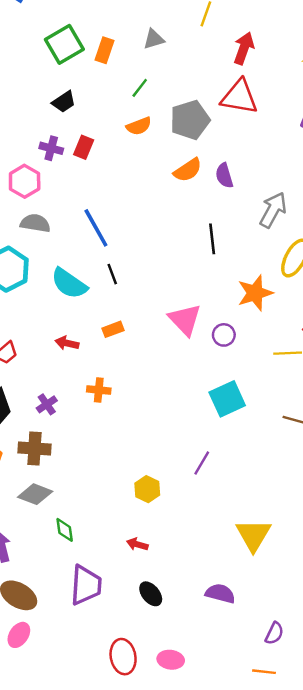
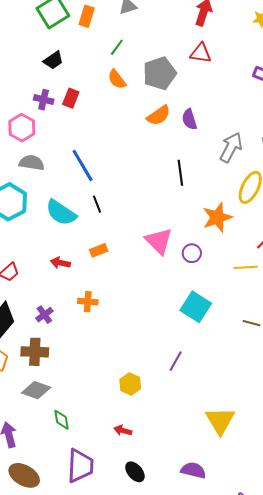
red triangle: (239, 97) -> (201, 53), size x0.7
orange semicircle: (139, 126) -> (117, 79), turned 75
cyan square: (227, 399) -> (196, 307), turned -32

